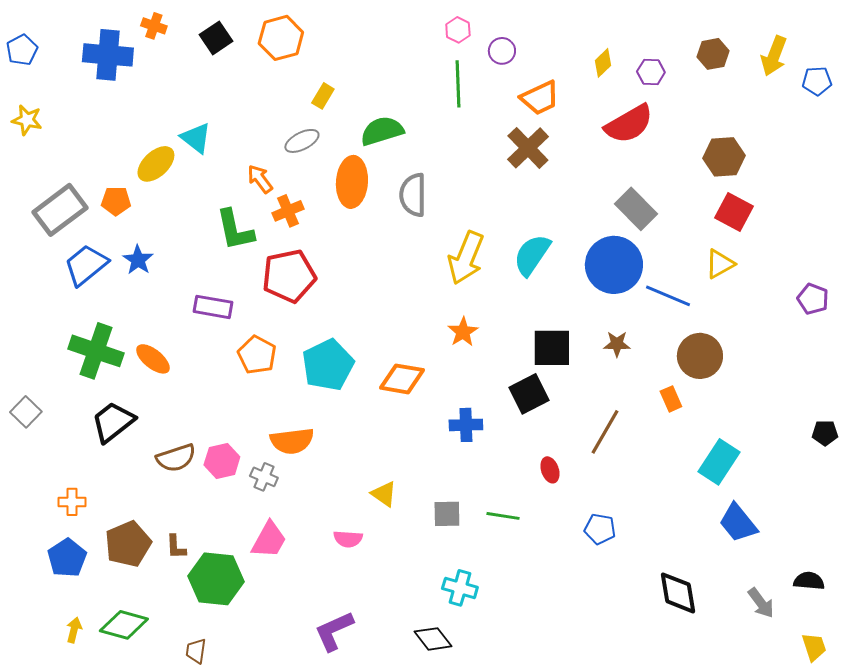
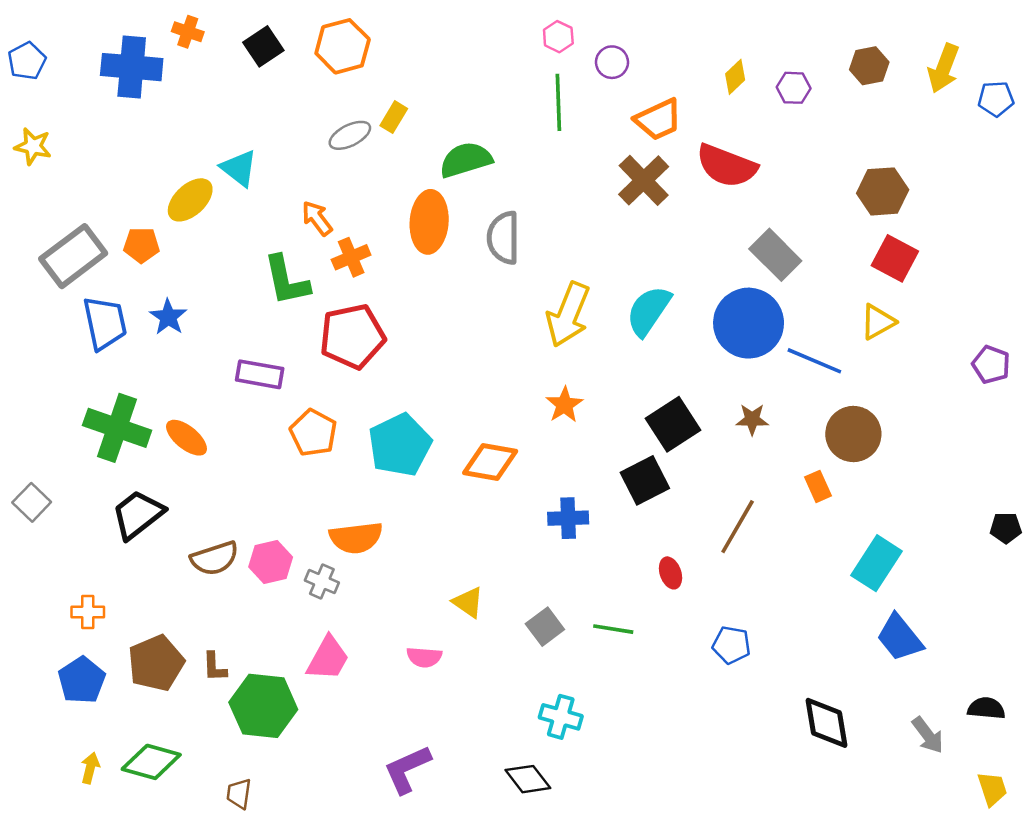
red semicircle: (629, 124) -> (727, 166), moved, turned 51
gray ellipse: (302, 141) -> (350, 135), moved
blue trapezoid: (86, 265) -> (105, 323), turned 117
black square: (552, 348) -> (673, 424), turned -33
gray square: (447, 514) -> (545, 627), turned -36

